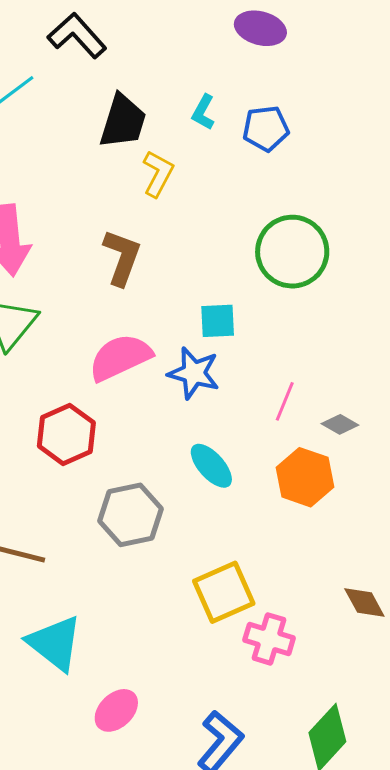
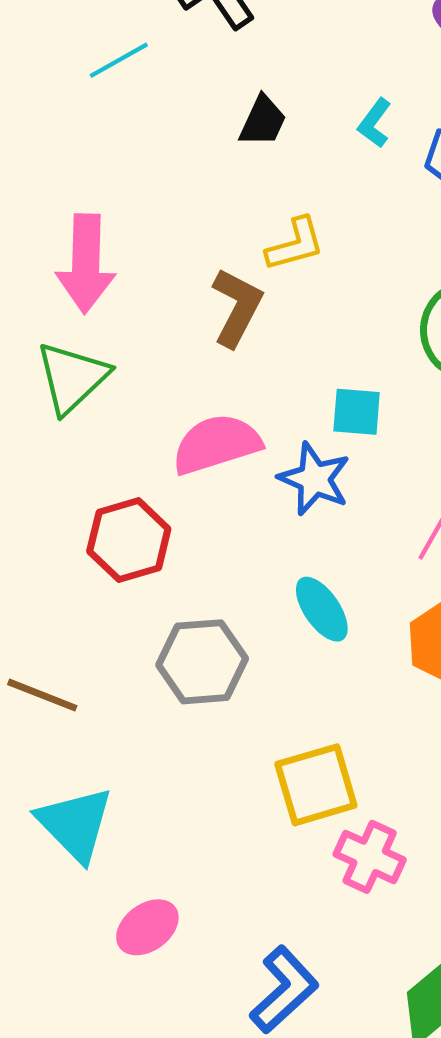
black trapezoid: (123, 121) -> (263, 121), size x0.7
yellow L-shape: (158, 174) -> (295, 244), moved, turned 39

